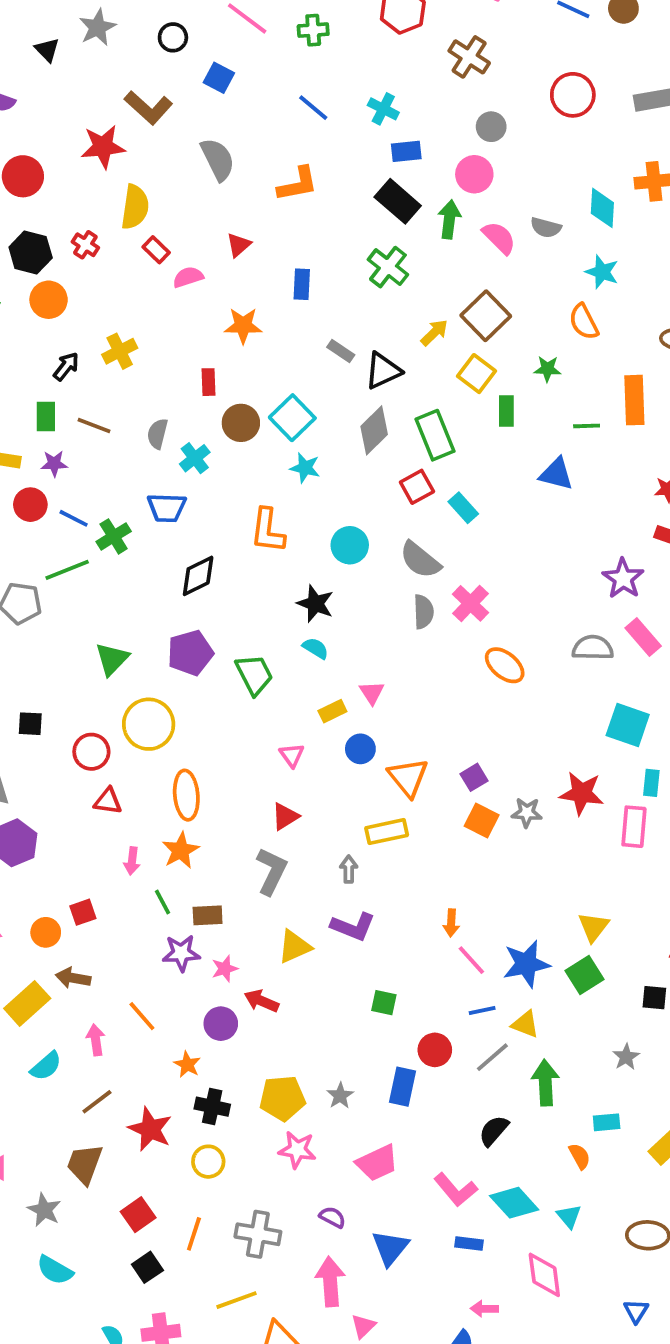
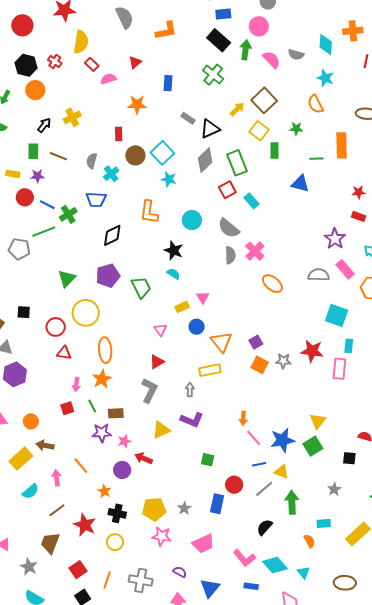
red square: (83, 912) -> (67, 408), moved

